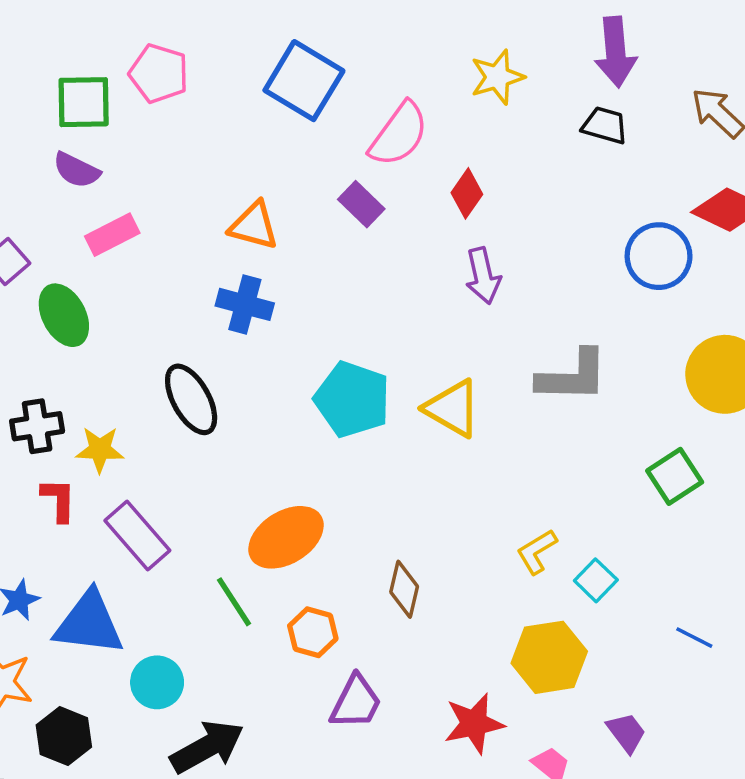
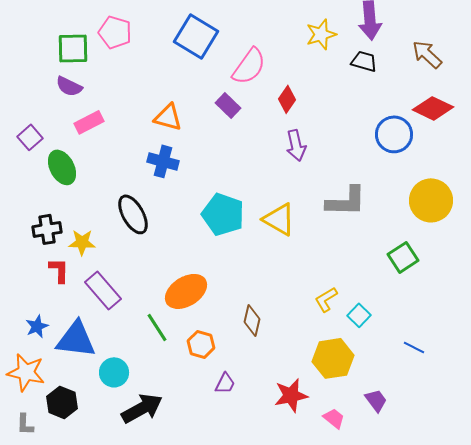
yellow star: (497, 77) -> (321, 34), moved
purple trapezoid: (356, 702) -> (225, 383), size x0.7

